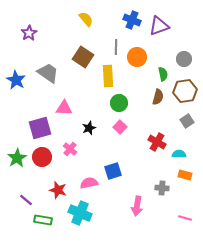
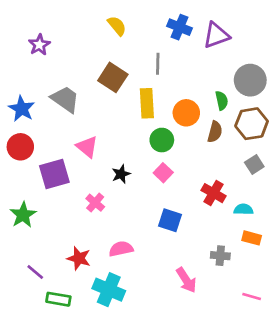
orange circle: (137, 57) -> (186, 113), moved
gray circle: (184, 59) -> (250, 80), size x1.5
pink triangle: (64, 108) -> (87, 147), turned 36
red circle: (42, 157) -> (20, 147), moved
blue square: (113, 171) -> (170, 220), moved, turned 36
pink arrow: (137, 206) -> (186, 280), turned -42

